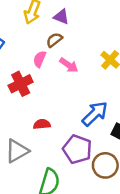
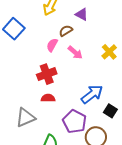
purple triangle: (61, 17) -> (82, 14), moved
red cross: (21, 84) -> (47, 74), moved

